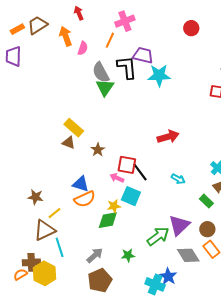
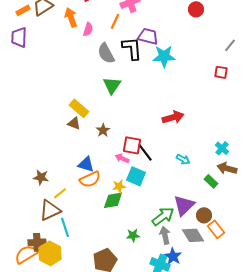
green triangle: (105, 87) -> (112, 85), moved
brown circle: (207, 229) -> (204, 215), moved
gray arrow: (95, 255) -> (165, 235), moved, turned -60
orange semicircle: (20, 274) -> (26, 254), size x1.6

